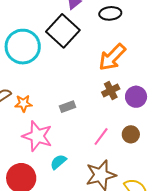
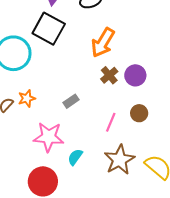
orange star: (23, 103) -> (27, 98), moved

